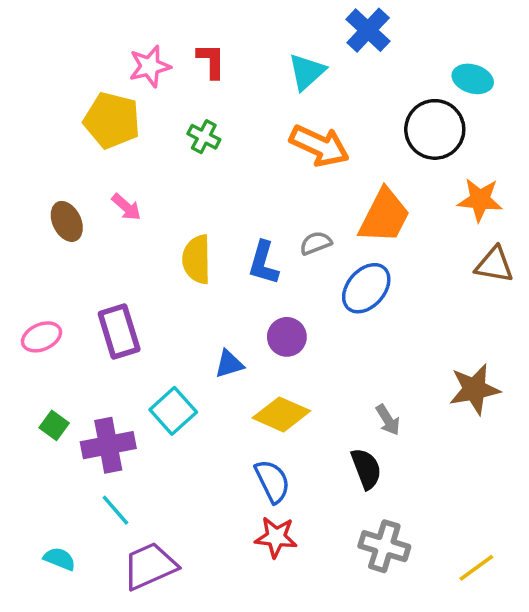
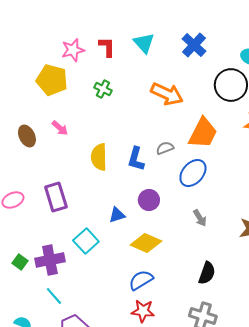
blue cross: (368, 30) -> (194, 45), moved
cyan triangle: (307, 72) -> (144, 43), moved, turned -30
gray arrow: (388, 420) -> (200, 218), moved
green square: (54, 425) -> (20, 262), moved
black semicircle: (366, 469) -> (207, 273), moved, turned 40
blue semicircle: (272, 481) -> (141, 280), turned -95

